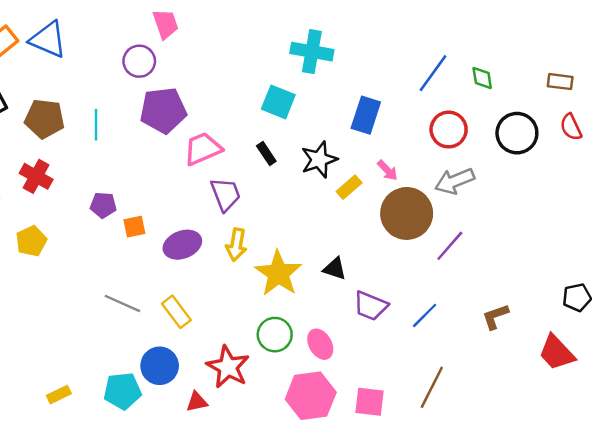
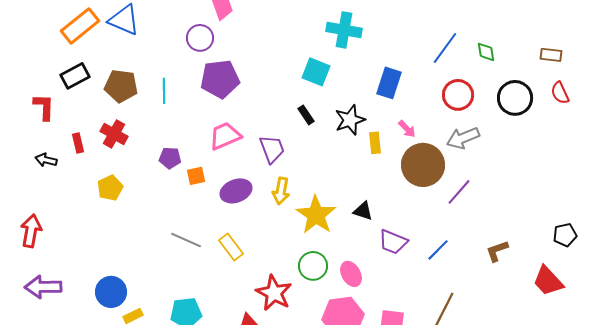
pink trapezoid: (203, 149) -> (225, 136), moved
yellow rectangle: (349, 187) -> (375, 143), turned -55
blue circle: (160, 366) -> (111, 292), moved

